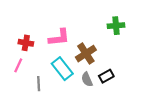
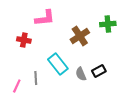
pink L-shape: (59, 37) -> (45, 18), moved
brown cross: (86, 54) -> (80, 36), moved
pink line: (18, 65) -> (17, 86), moved

